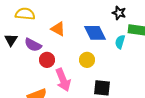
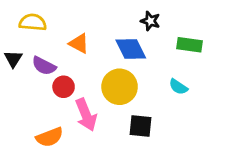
black star: (119, 13) -> (150, 21), moved
cyan semicircle: (120, 42) -> (178, 87), moved, turned -72
yellow circle: (87, 60) -> (120, 87), size x1.6

